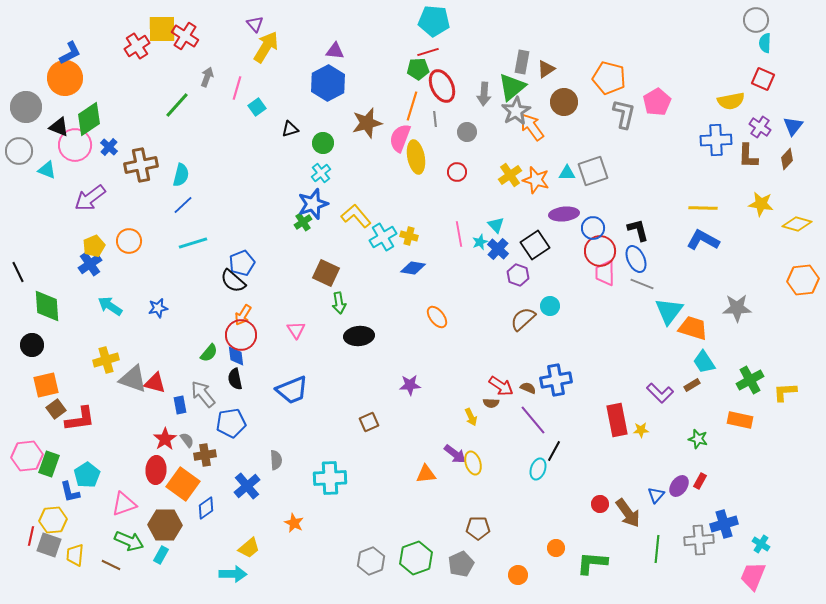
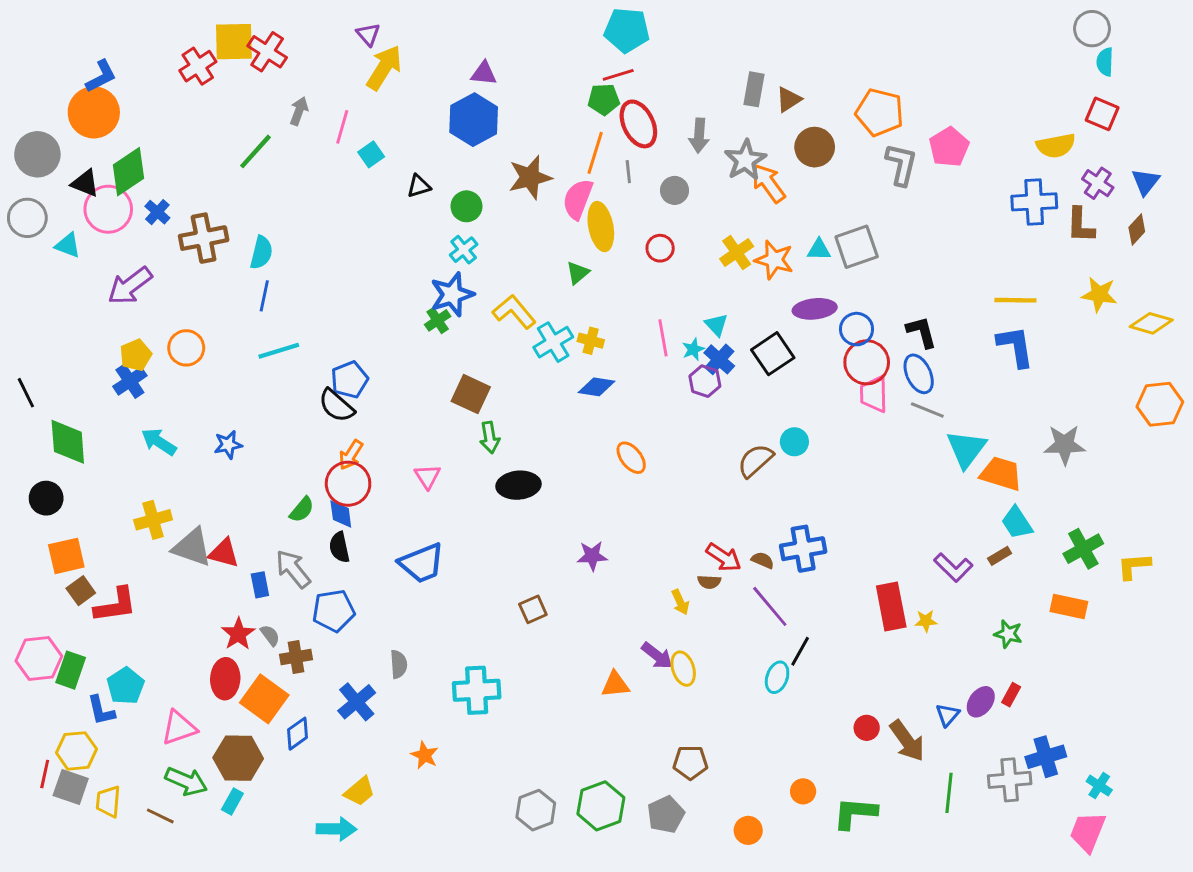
green triangle: (512, 87) -> (578, 273), moved, size x0.6
blue line: (183, 205) -> (264, 296), turned -35
blue L-shape: (703, 240) -> (1015, 346), turned 52
purple hexagon: (518, 275) -> (705, 381), moved

